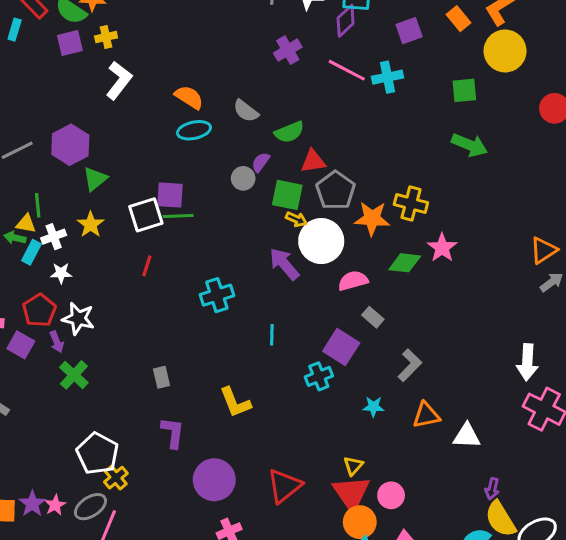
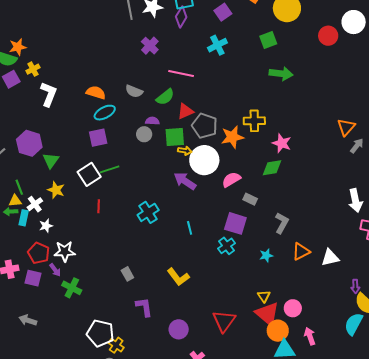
pink line: (347, 70) -> (181, 74), moved
purple semicircle: (261, 162) -> (152, 121), turned 72
purple square: (170, 195) -> (98, 138), moved
green diamond: (405, 263) -> (272, 168), moved
purple circle: (214, 480) -> (179, 329), size x0.7

